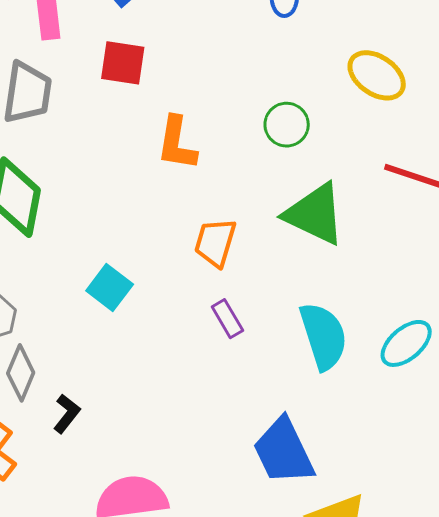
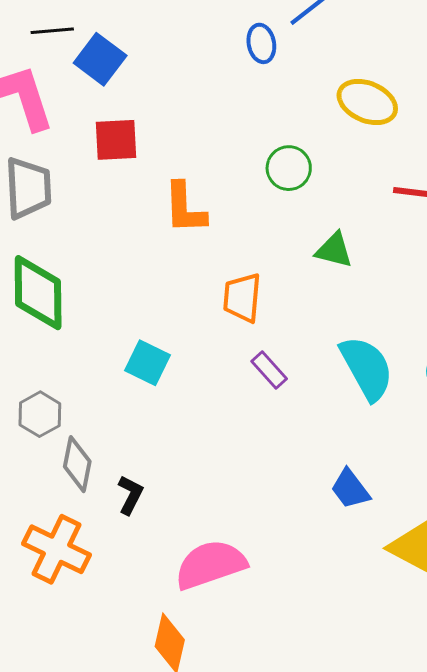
green triangle: (315, 214) -> (334, 250), size x0.6
blue trapezoid: (283, 451) -> (350, 489), size x0.6

